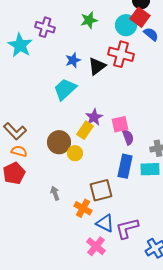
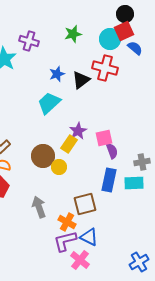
red square: (140, 17) -> (124, 31), turned 30
gray arrow: (55, 193) -> (39, 207), size x1.5
purple L-shape: (127, 228) -> (65, 241), moved

